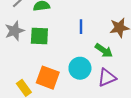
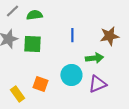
green arrow: (104, 51) -> (94, 58), turned -42
orange square: (48, 78) -> (40, 84), size x0.7

